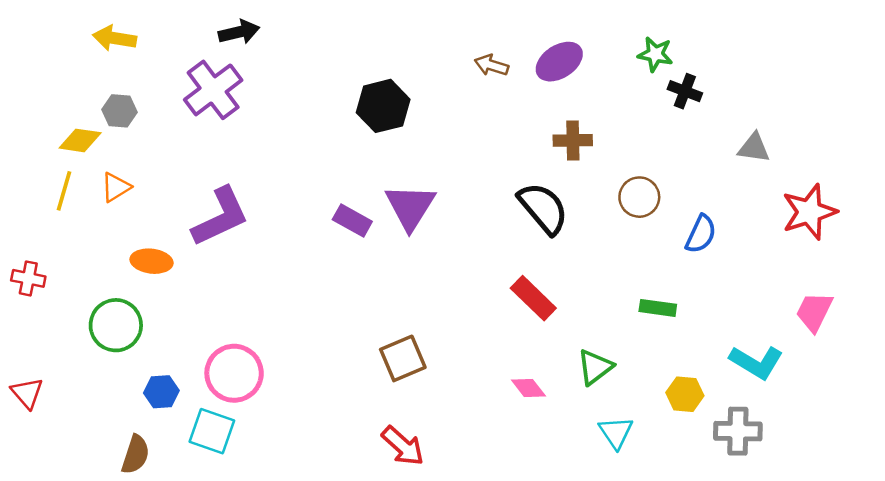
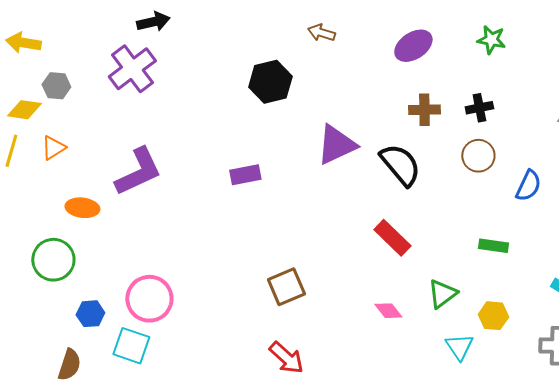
yellow arrow: (115, 38) -> (23, 43), moved
brown arrow: (491, 65) -> (321, 33), moved
black cross: (685, 91) -> (479, 108), moved, turned -32
purple triangle: (410, 207) -> (336, 145), moved, turned 33
purple rectangle: (352, 220) -> (245, 175), turned -40
yellow hexagon: (685, 394) -> (493, 316), moved

